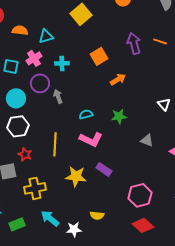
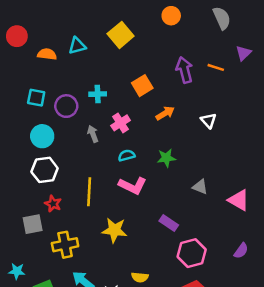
cyan triangle: (46, 36) -> (77, 46), moved
pink cross: (34, 58) -> (121, 123), moved
purple circle: (40, 83) -> (66, 106), moved
white triangle: (164, 104) -> (209, 121), moved
purple rectangle: (104, 169) -> (169, 223), moved

